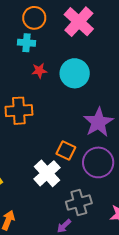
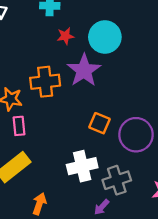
purple star: (98, 122) -> (84, 70), moved
white cross: (47, 173) -> (82, 166), moved, turned 32

